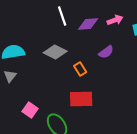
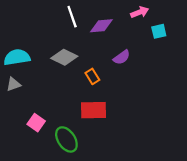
pink arrow: (115, 20) -> (140, 12), moved
gray triangle: (10, 76) -> (14, 84), turned 32

